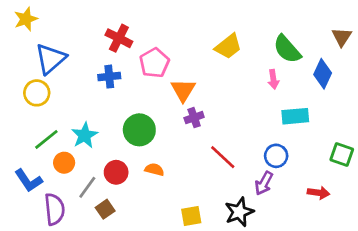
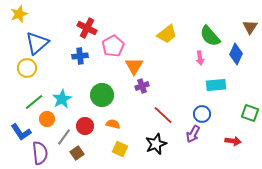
black star: (239, 212) -> (156, 144), moved
yellow square: (191, 216) -> (120, 149), moved, turned 35

